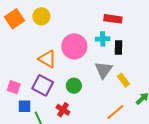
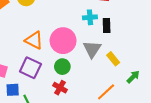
pink circle: (74, 46) -> (63, 41), moved
red cross: (63, 110) -> (60, 88), moved

